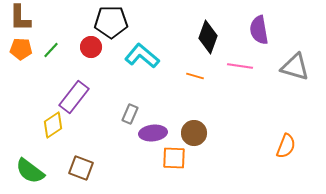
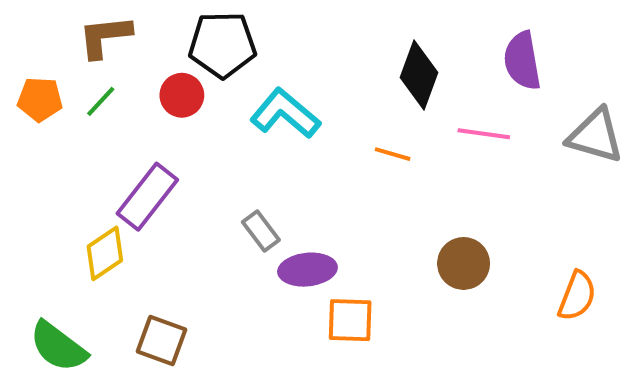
brown L-shape: (20, 18) -> (105, 36), moved, turned 84
gray rectangle: (130, 114) -> (261, 231), turned -60
brown circle: (194, 133) -> (464, 263), moved

